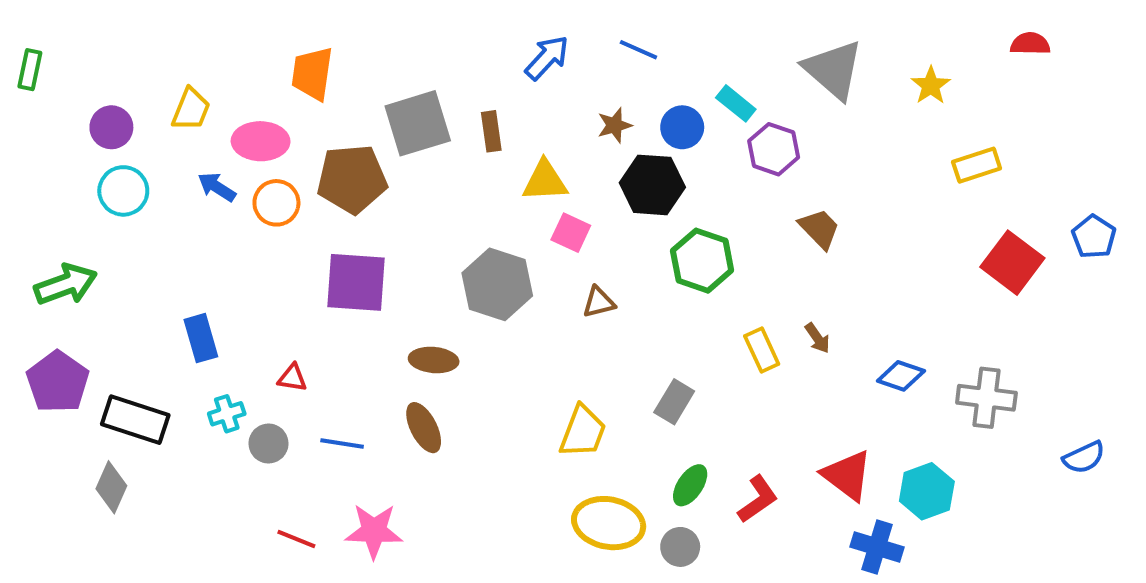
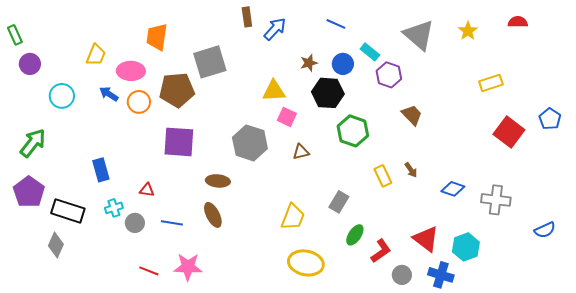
blue line: (638, 50) -> (336, 24), moved
green rectangle: (30, 70) -> (15, 35), turned -36
yellow star: (931, 86) -> (468, 31), moved
purple circle: (111, 127) -> (30, 64), moved
brown rectangle: (491, 131) -> (247, 17), moved
green arrow: (66, 284) -> (33, 143), turned -32
green ellipse: (690, 485) -> (355, 235), moved
gray circle: (680, 547) -> (402, 275), moved

